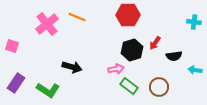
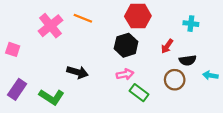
cyan cross: (194, 22) -> (191, 24), moved
black hexagon: (132, 50) -> (126, 45), moved
brown circle: (159, 87) -> (175, 80), moved

